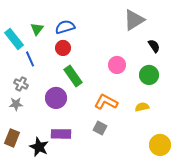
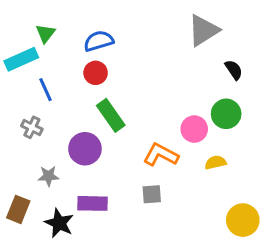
green triangle: (37, 29) -> (45, 33), moved
cyan rectangle: (14, 39) -> (21, 59), turned -75
pink circle: (117, 65) -> (194, 129), moved
gray star: (16, 104) -> (49, 176), moved
gray square: (100, 128) -> (152, 194), turned -32

